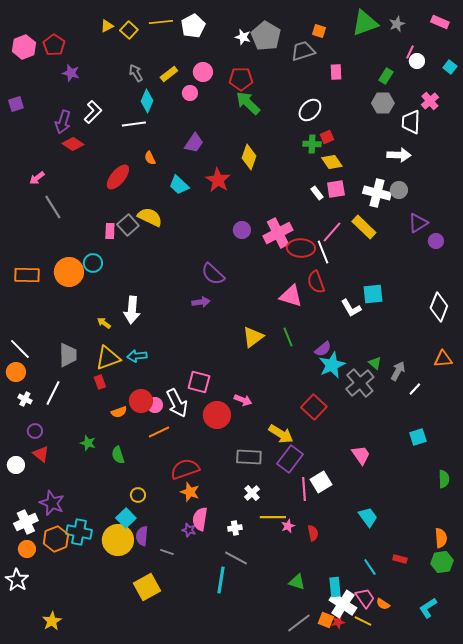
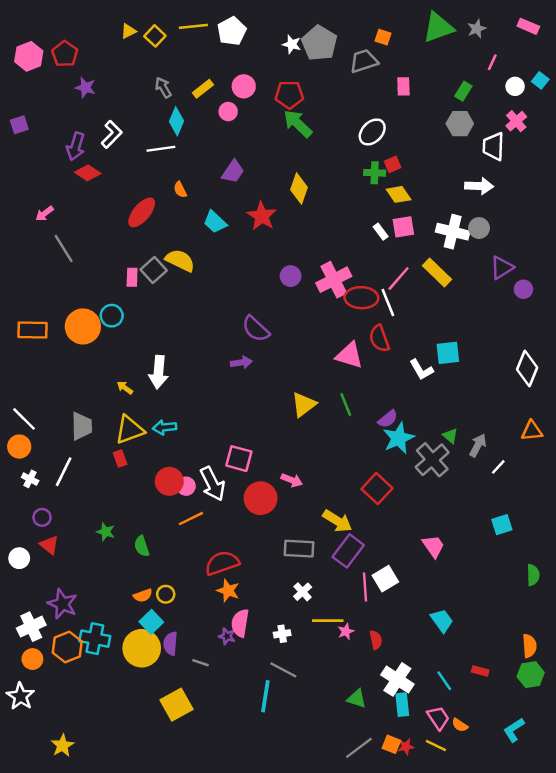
white circle: (417, 61) -> (515, 86), moved
orange semicircle: (119, 412) -> (143, 595), moved
white cross: (343, 604) -> (397, 679), moved

